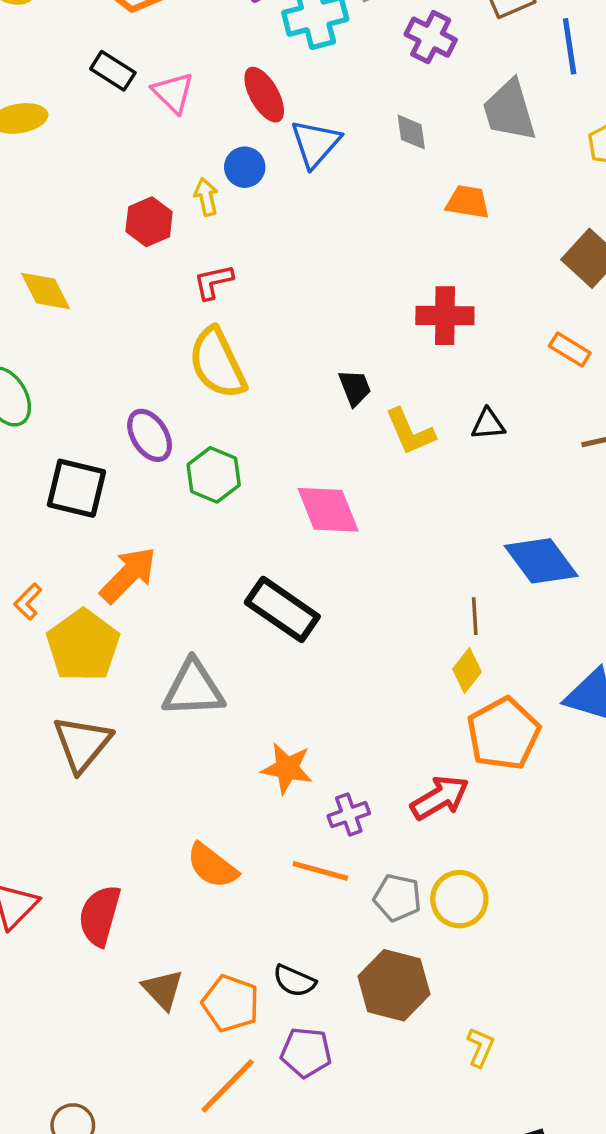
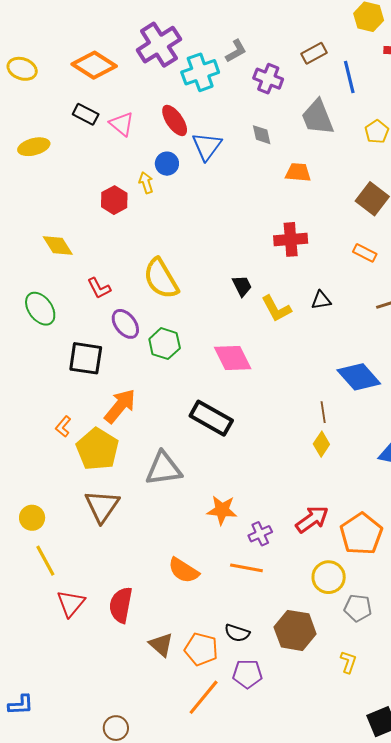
red L-shape: (213, 282) -> (99, 288), moved, turned -100
orange pentagon: (503, 734) -> (361, 534), moved
gray pentagon: (397, 898) -> (358, 608), moved

